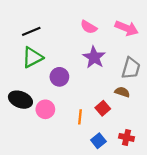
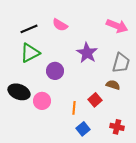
pink semicircle: (89, 27) -> (60, 25), moved
blue square: (98, 141) -> (83, 129), moved

